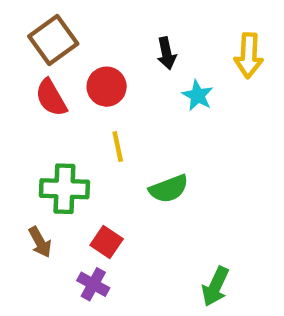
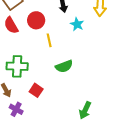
yellow line: (118, 147) -> (49, 40), moved
purple cross: (93, 284) -> (16, 109), moved

